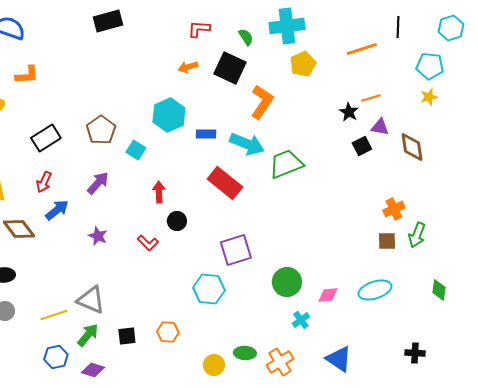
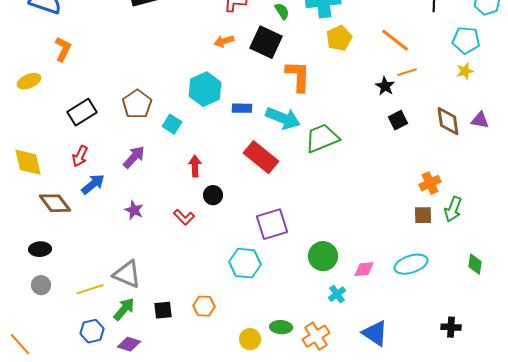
orange line: (362, 49) -> (395, 40), moved, turned 56
orange L-shape: (27, 75) -> (63, 49), turned -60
orange L-shape: (262, 102) -> (298, 76), turned -32
purple triangle: (380, 127) -> (480, 120), moved

